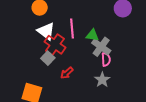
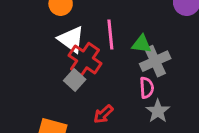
gray cross: (101, 47) -> (155, 61), turned 30
pink semicircle: (106, 59) -> (147, 88), moved
red arrow: (67, 73) -> (103, 114), moved

